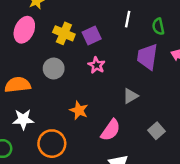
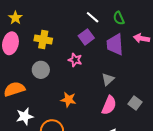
white line: (128, 19) -> (93, 17), turned -48
purple square: (92, 35) -> (86, 37), moved
pink semicircle: (111, 130) -> (109, 105), moved

